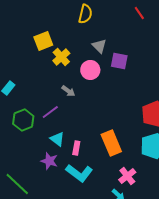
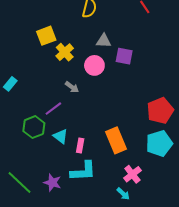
gray triangle: (99, 46) -> (104, 41), turned -42
green hexagon: (23, 120) -> (34, 127), moved
purple star: (49, 161) -> (52, 182), moved
cyan L-shape: (79, 173) -> (83, 171), turned -40

